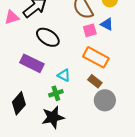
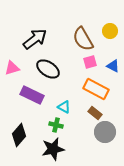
pink triangle: (12, 17) -> (12, 68), moved
blue triangle: (107, 24) -> (113, 66), moved
green cross: (56, 93) -> (56, 125), turned 32

